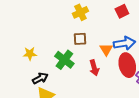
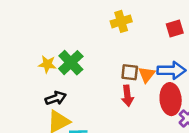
brown square: (80, 39) -> (130, 72), moved
green cross: (64, 60) -> (71, 63), moved

